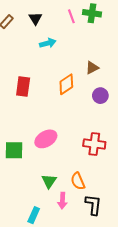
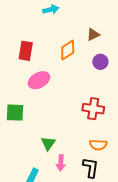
pink ellipse: (46, 139) -> (39, 80), moved
orange semicircle: (78, 181) -> (98, 145), moved, turned -66

